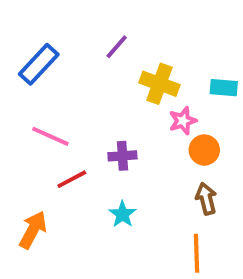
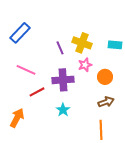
purple line: (117, 47) -> (60, 48), moved, turned -64
pink star: (183, 121) -> (85, 65), moved
purple cross: (122, 156) -> (63, 80), size x1.5
brown arrow: (206, 199) -> (106, 102), turned 84

